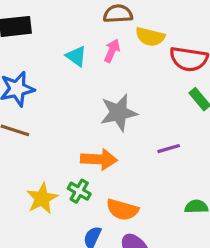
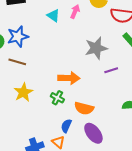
gray star: (119, 113) -> (96, 48), moved
yellow star: (42, 198) -> (23, 92), moved

